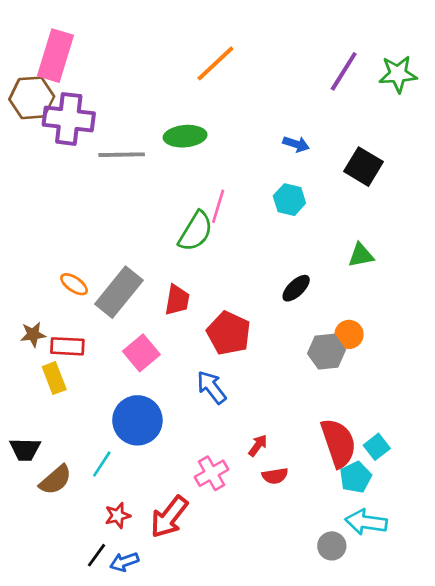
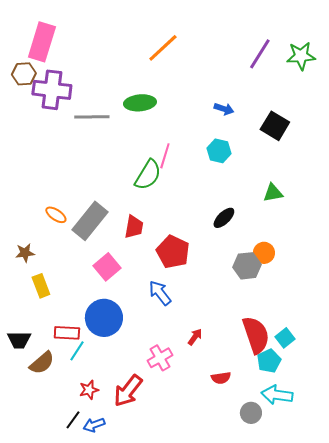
brown hexagon: (32, 98) -> (24, 74), size x0.7
red rectangle: (67, 346) -> (67, 333), moved
red semicircle: (275, 476) -> (221, 378), moved

